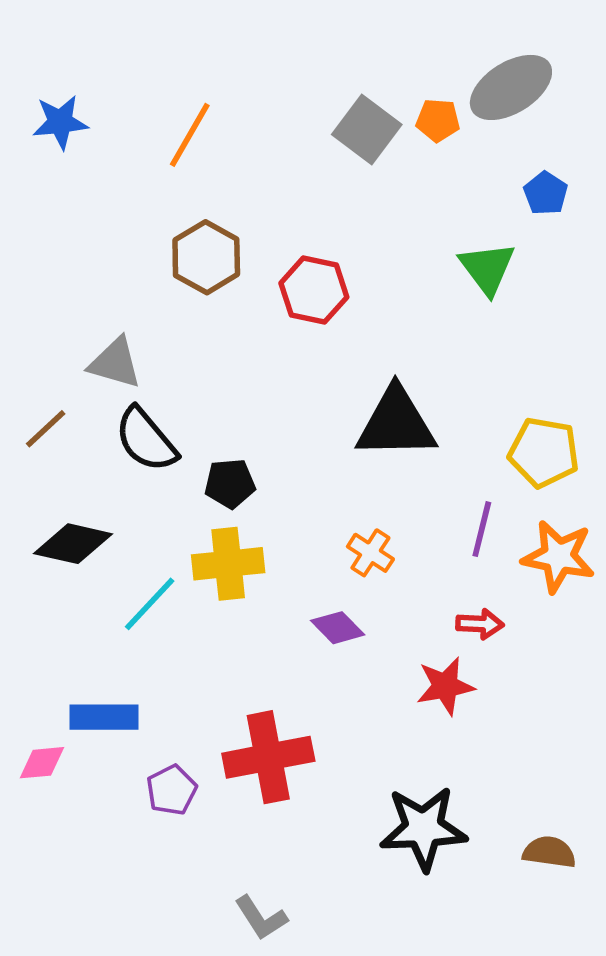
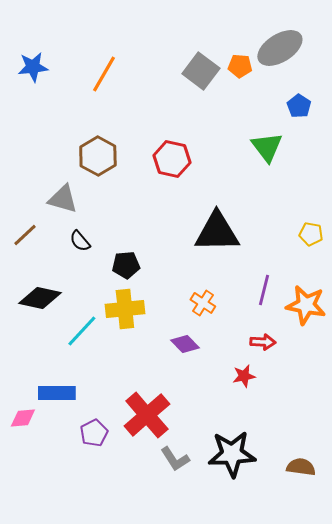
brown hexagon: (206, 257) -> (98, 156), moved
black semicircle: (146, 440) -> (80, 241), size x0.6
yellow pentagon: (544, 452) -> (311, 234), moved, size x0.6
red star: (445, 686) -> (244, 376), size x0.7
red cross: (268, 757) -> (147, 415), turned -30
gray L-shape: (261, 918) -> (175, 459), moved

